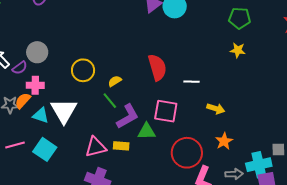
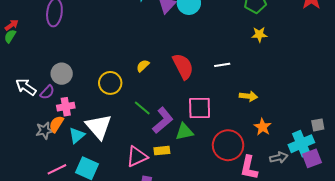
yellow semicircle: (115, 81) -> (143, 66), moved
white line: (192, 82) -> (222, 65), moved
cyan triangle: (41, 115) -> (77, 135), turned -48

